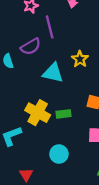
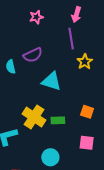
purple line: (50, 27) -> (71, 39), moved
yellow star: (80, 59) -> (85, 62), moved

